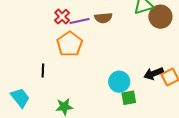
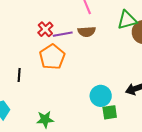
black line: (43, 71) -> (19, 75), moved

